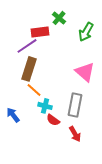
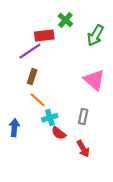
brown rectangle: (29, 69) -> (32, 77), size x0.6
gray rectangle: (75, 105) -> (83, 116), size x0.6
cyan cross: (45, 106) -> (50, 118), turned -32
blue arrow: (13, 115) -> (14, 128), turned 42

